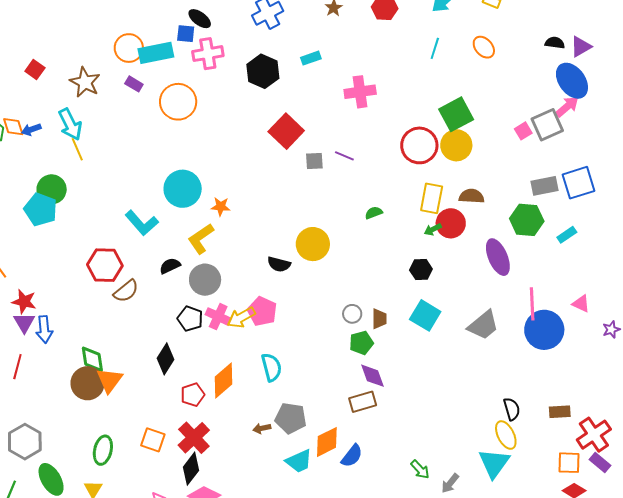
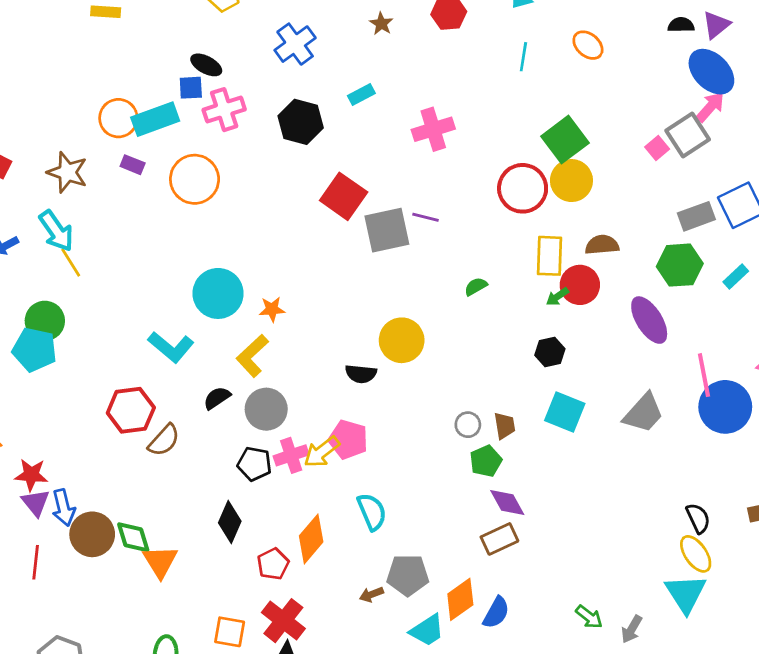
gray square: (314, 161) -> (387, 230), size x1.8
pink cross: (218, 317) -> (291, 455), turned -35
brown circle: (88, 383) -> (92, 534), moved

